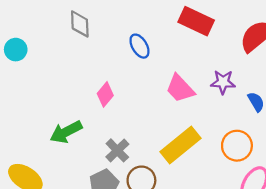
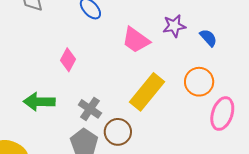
green arrow: (66, 132) -> (39, 102), turned 40

